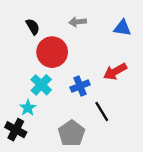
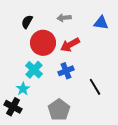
black semicircle: (33, 27) -> (27, 22), turned -120
red arrow: (115, 71) -> (70, 45), moved
black line: (102, 111) -> (95, 87), moved

